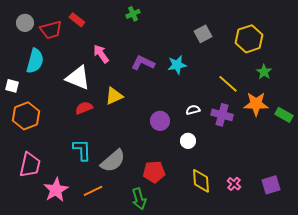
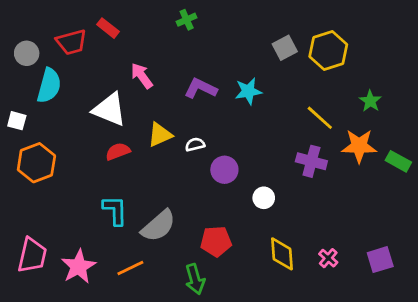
gray circle: (25, 23) -> (27, 53), moved
yellow hexagon: (249, 39) -> (328, 51), moved
white semicircle: (193, 110) -> (195, 144), moved
pink trapezoid: (30, 165) -> (32, 255), moved

